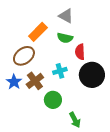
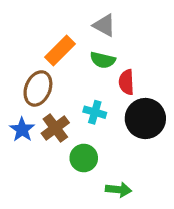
brown ellipse: (24, 56) -> (38, 88), turned -30
cyan cross: (60, 71) -> (95, 112), turned 32
green arrow: (75, 120) -> (119, 190), turned -56

